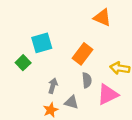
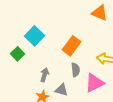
orange triangle: (102, 18) -> (100, 13), moved
cyan square: (42, 43) -> (34, 36), turned -30

